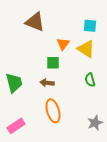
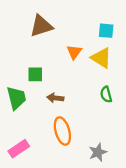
brown triangle: (35, 22) -> (41, 26), turned -40
green square: (53, 63) -> (35, 74), moved
gray star: (95, 123) -> (98, 152), moved

